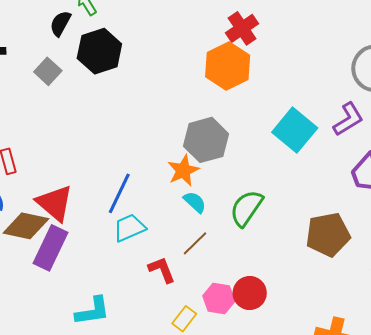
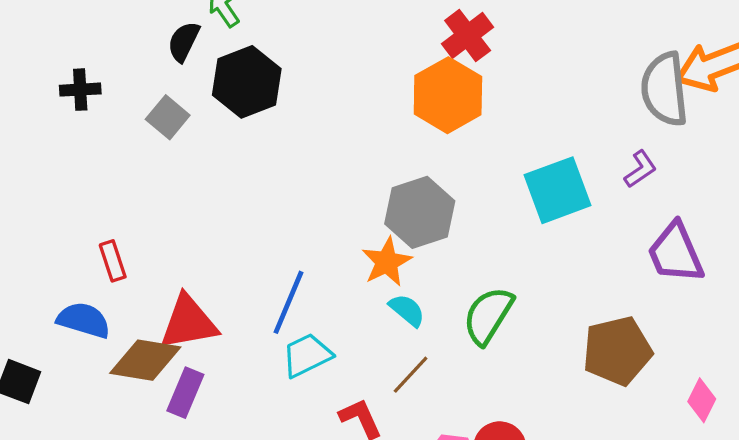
purple L-shape: (348, 119) -> (640, 169), size x0.7
cyan square: (295, 130) -> (558, 190), turned 33
red triangle: (55, 203) -> (188, 322), turned -48
purple rectangle: (51, 248) -> (185, 393), size x0.7

